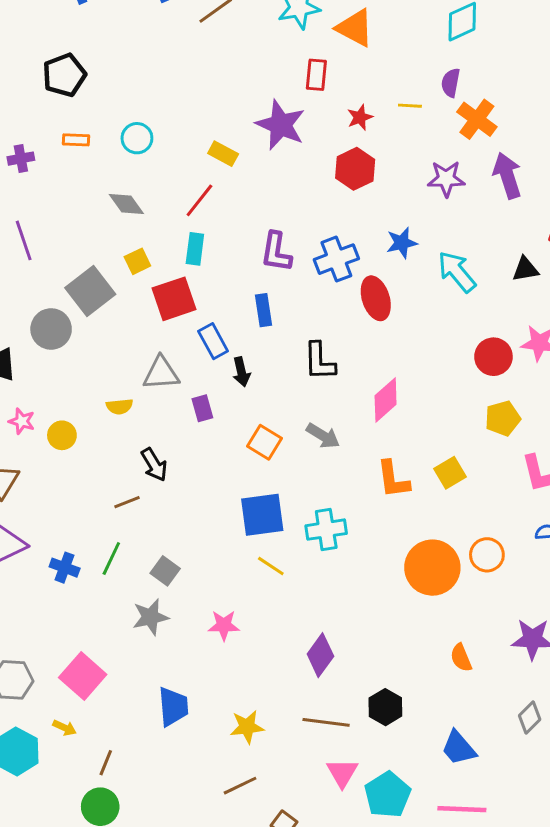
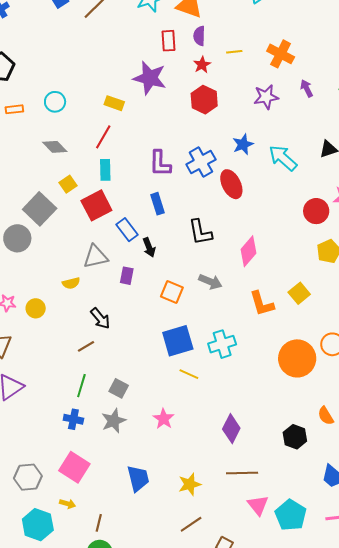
purple semicircle: (451, 83) -> (199, 36), moved
purple arrow: (507, 176) -> (307, 88), size x0.6
purple rectangle: (202, 408) -> (127, 276), turned 36
blue cross: (65, 568) -> (73, 419), moved
pink star: (224, 625) -> (164, 419), turned -30
black hexagon: (385, 707) -> (295, 437), moved

